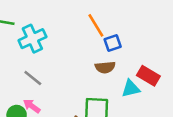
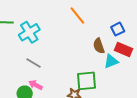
blue square: (113, 43) -> (118, 29), moved
brown semicircle: (105, 67) -> (99, 46), moved, turned 84

